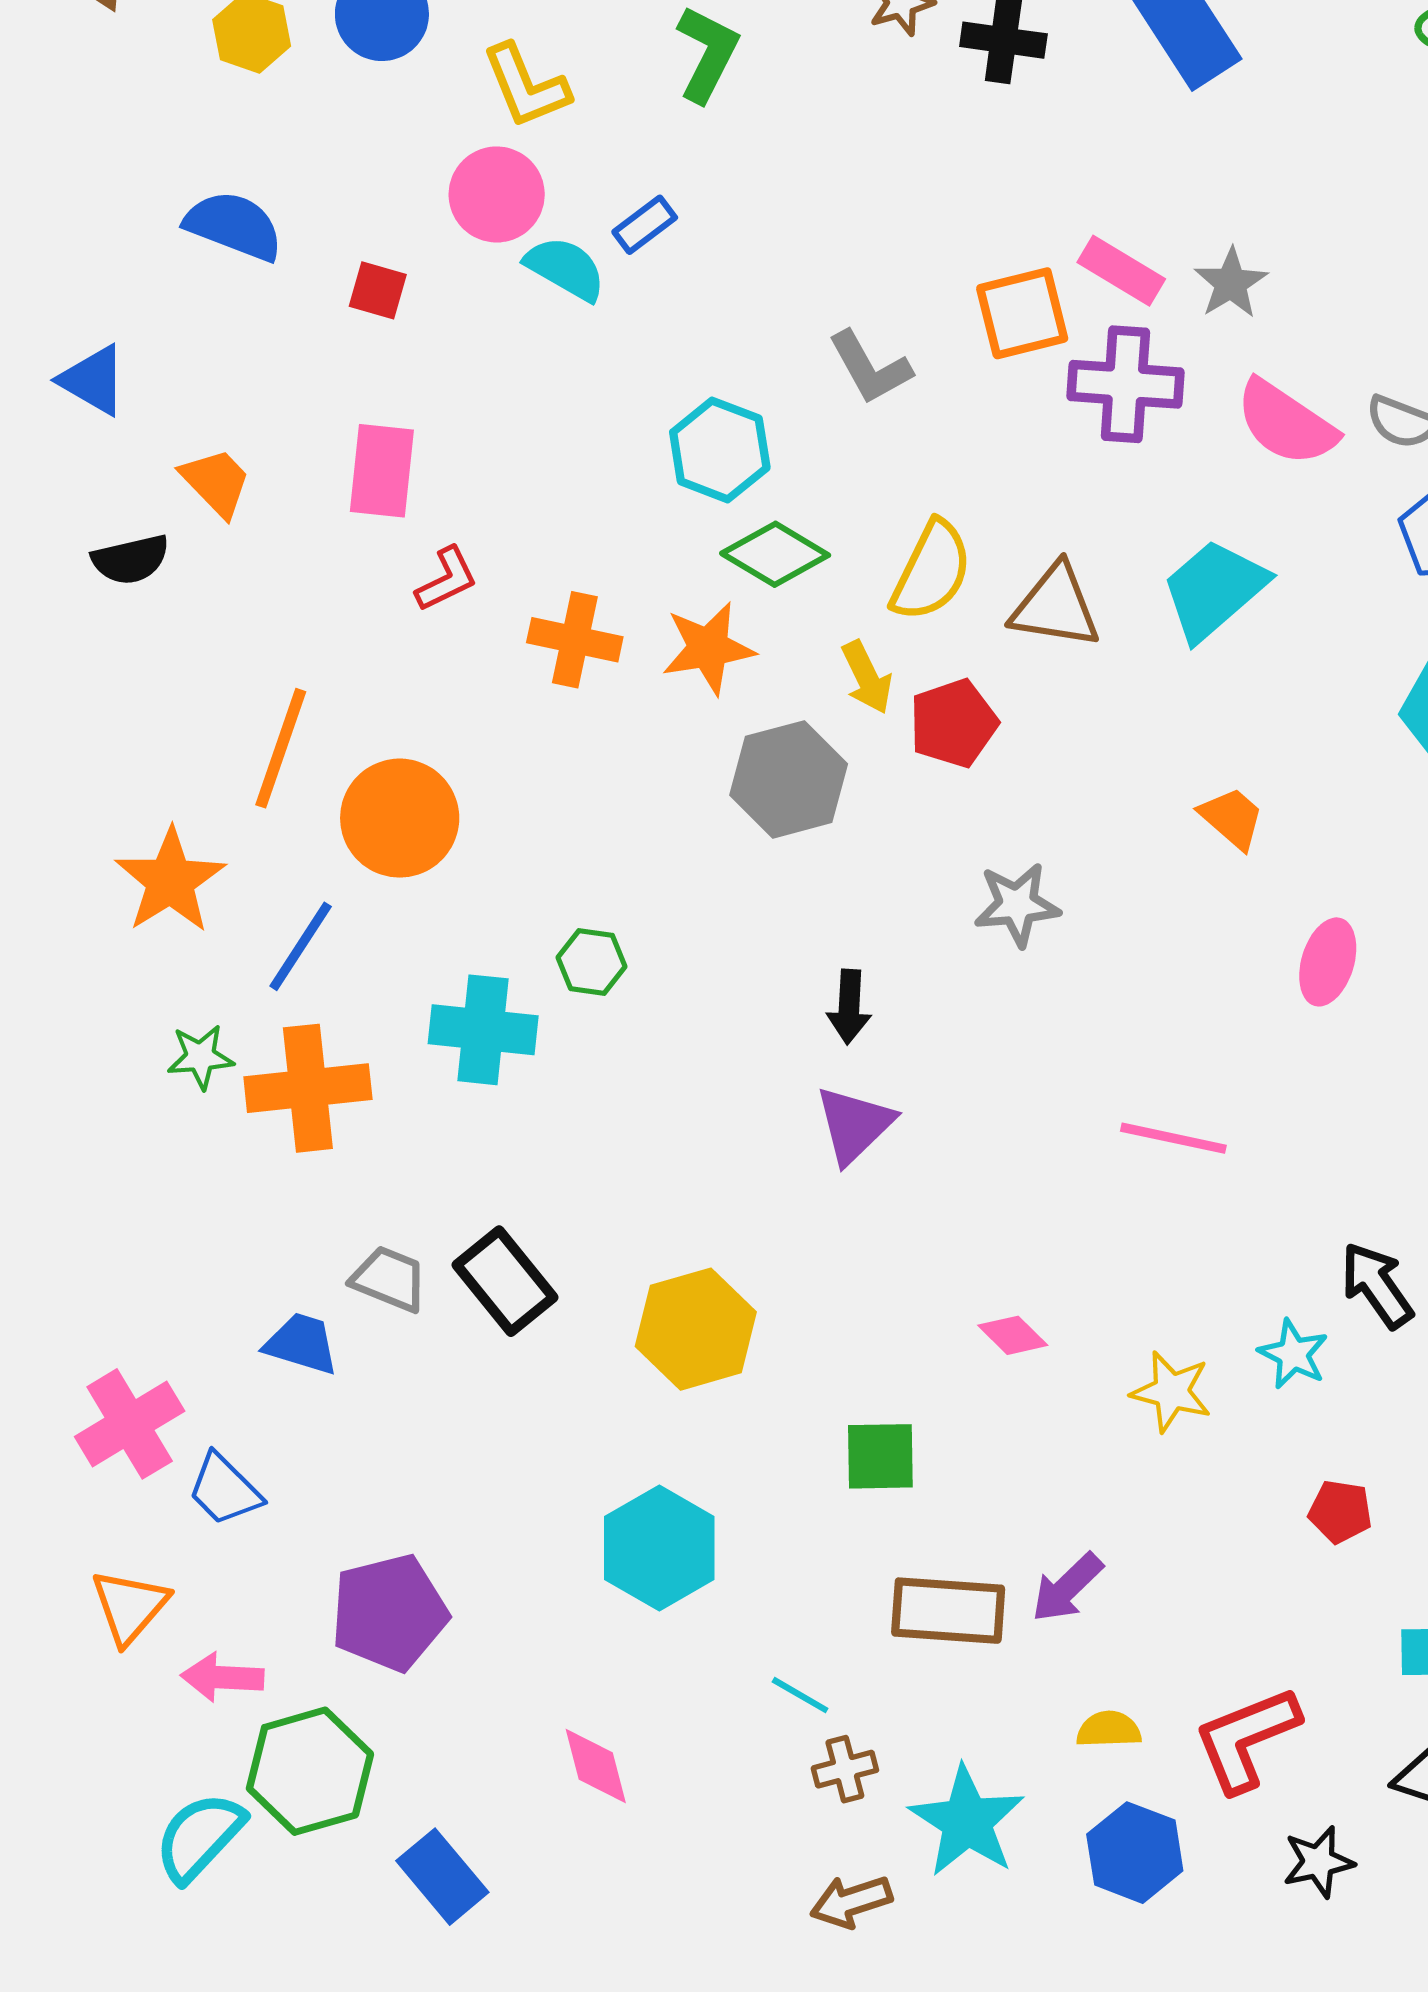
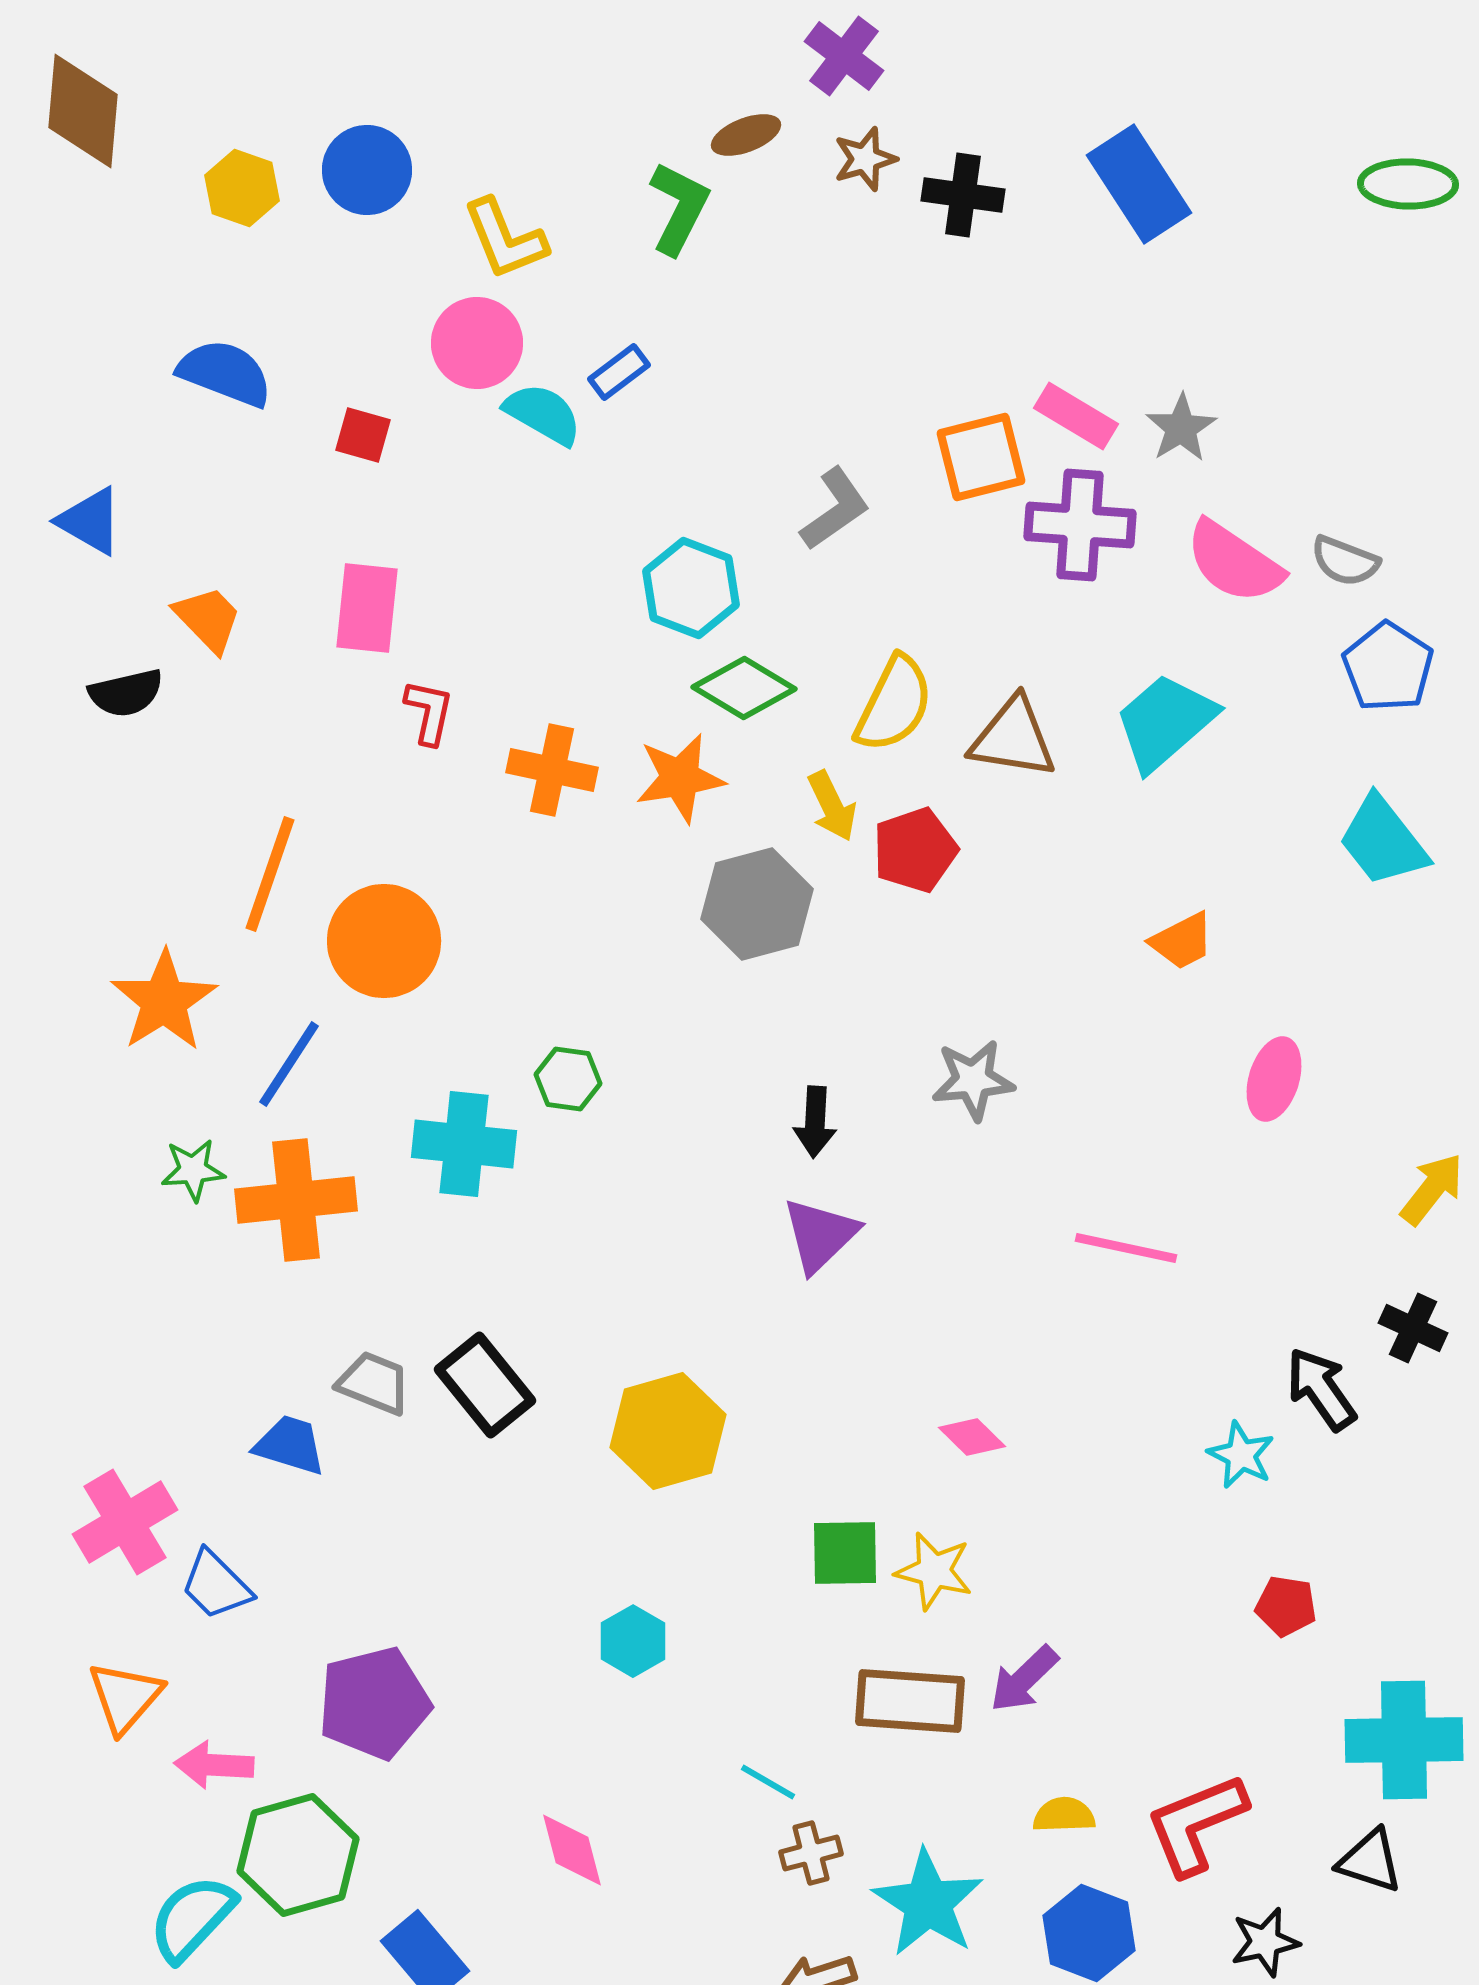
gray L-shape: (870, 368) -> (835, 509), turned -96
red L-shape: (447, 579) -> (429, 712), turned -52
orange trapezoid: (1232, 818) -> (1182, 941), turned 112
gray star: (1017, 905) -> (973, 1080), moved
yellow star: (1171, 1392) -> (934, 1571), moved
cyan hexagon: (659, 1548) -> (633, 1641), size x0.6

